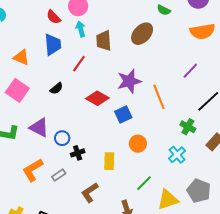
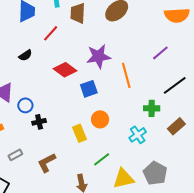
green cross: (188, 127) -> (152, 108), turned -35
yellow rectangle: (109, 161) -> (80, 133), moved, turned -30
gray rectangle: (59, 175) -> (15, 155), moved

